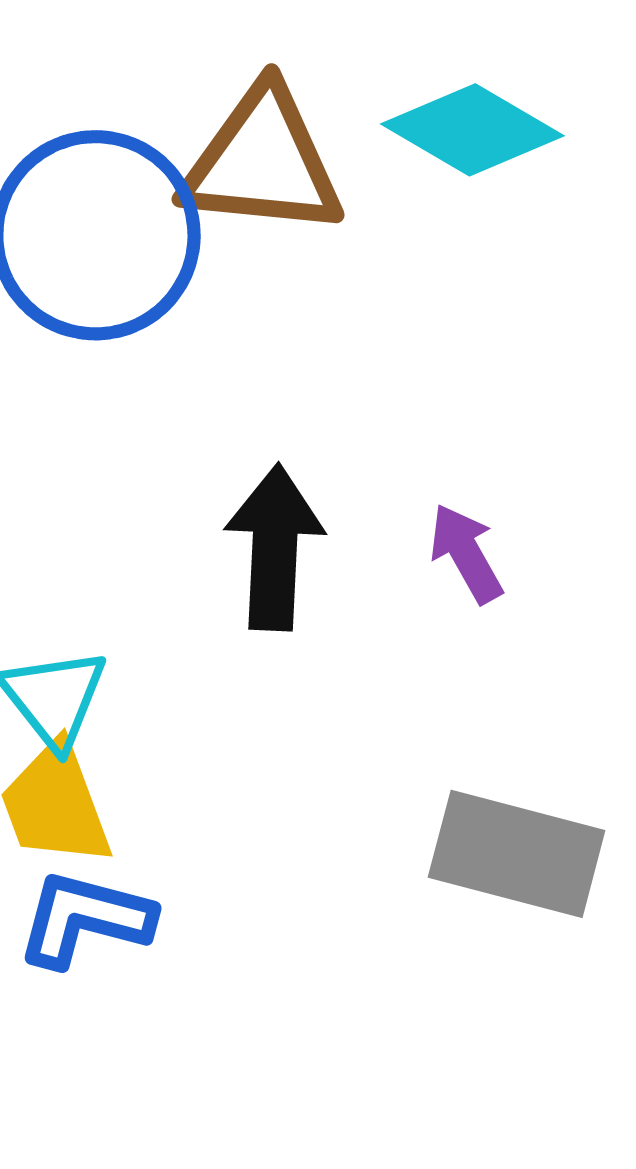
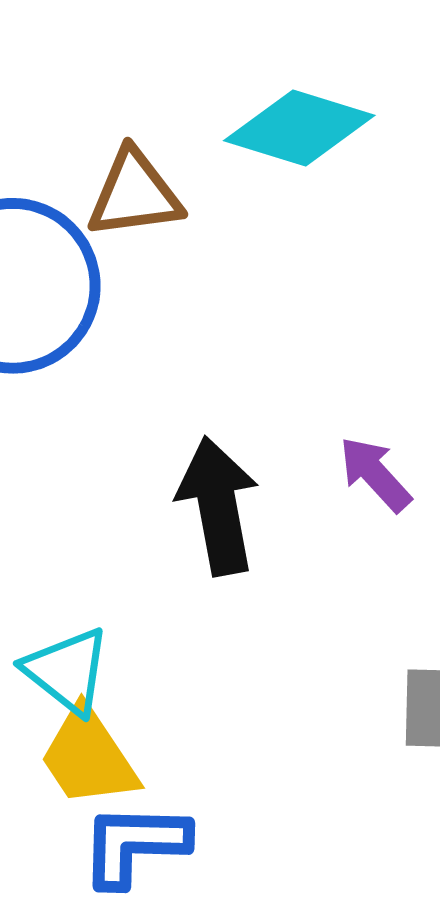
brown triangle: (263, 162) -> (134, 194), size x0.7

